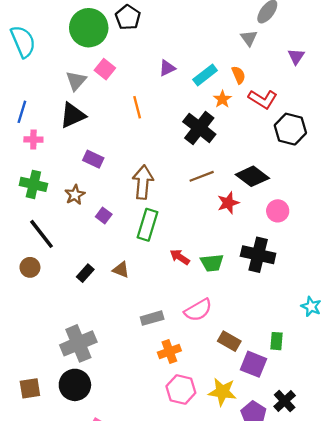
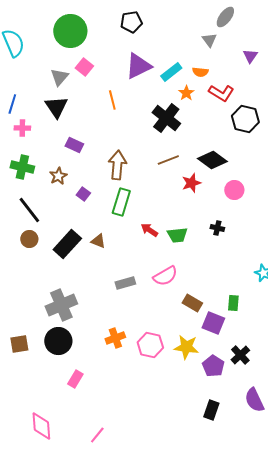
black pentagon: (128, 17) -> (131, 22), moved, turned 30
purple triangle: (167, 68) -> (138, 66), size x1.8
orange semicircle: (239, 75) -> (200, 72), turned 119
black triangle: (73, 115) -> (56, 107), turned -40
black cross: (258, 255) -> (217, 228), size x0.5
brown circle: (30, 267) -> (29, 239), moved
black rectangle: (85, 273) -> (67, 244), size x1.8
orange cross: (169, 351) -> (115, 338), moved

